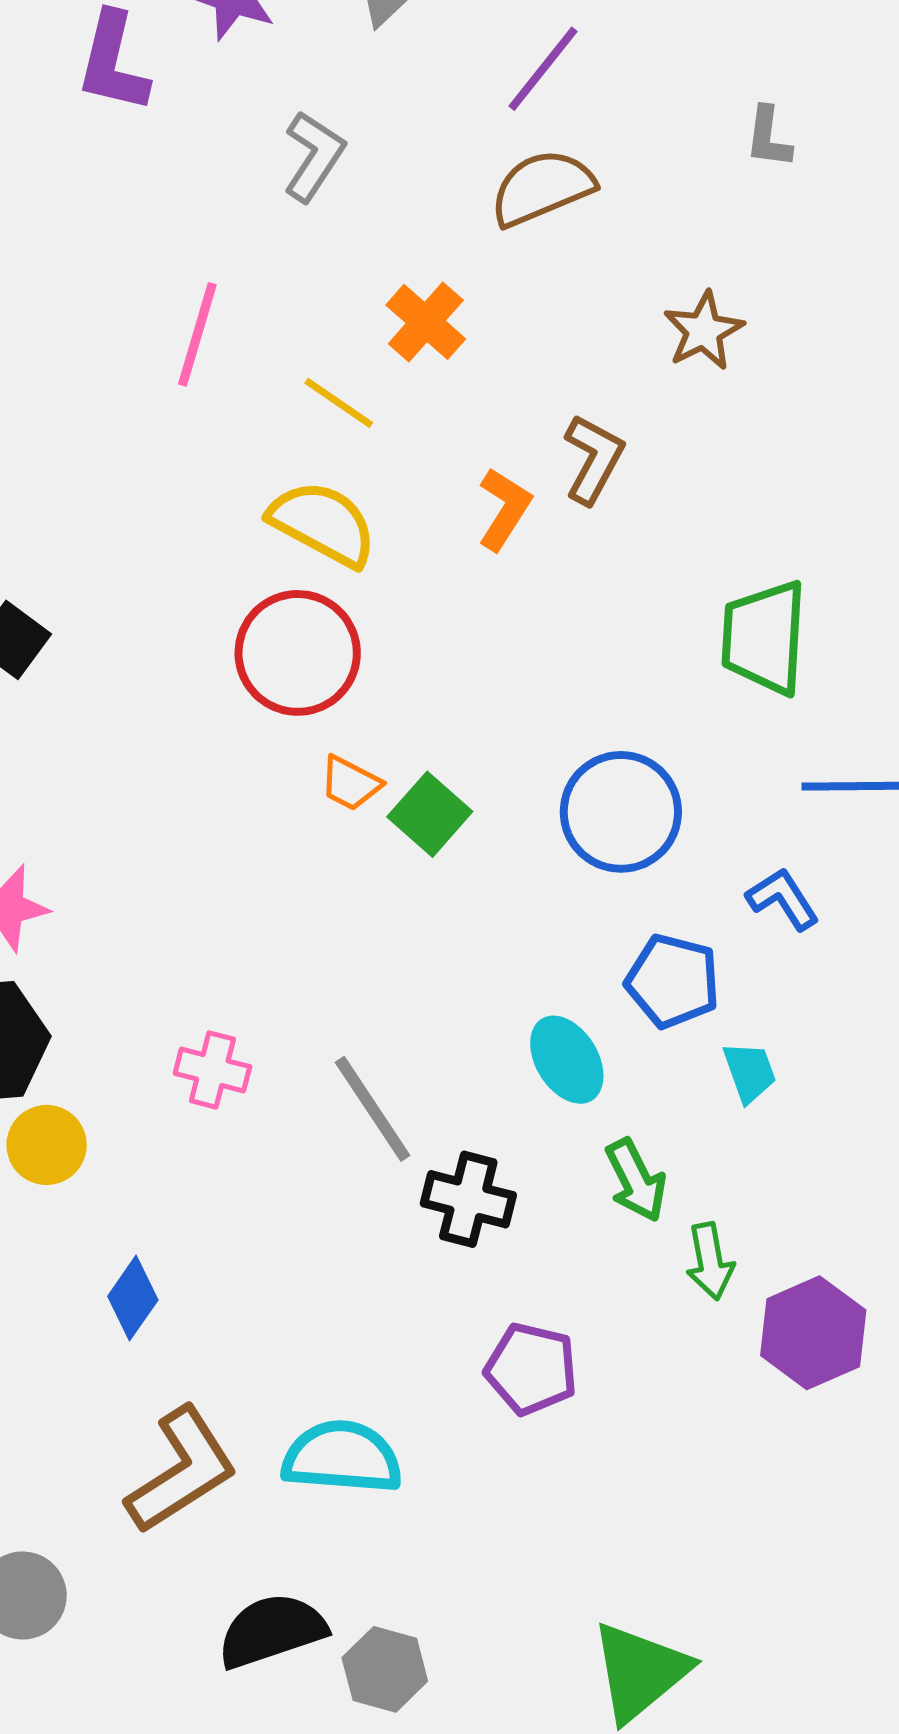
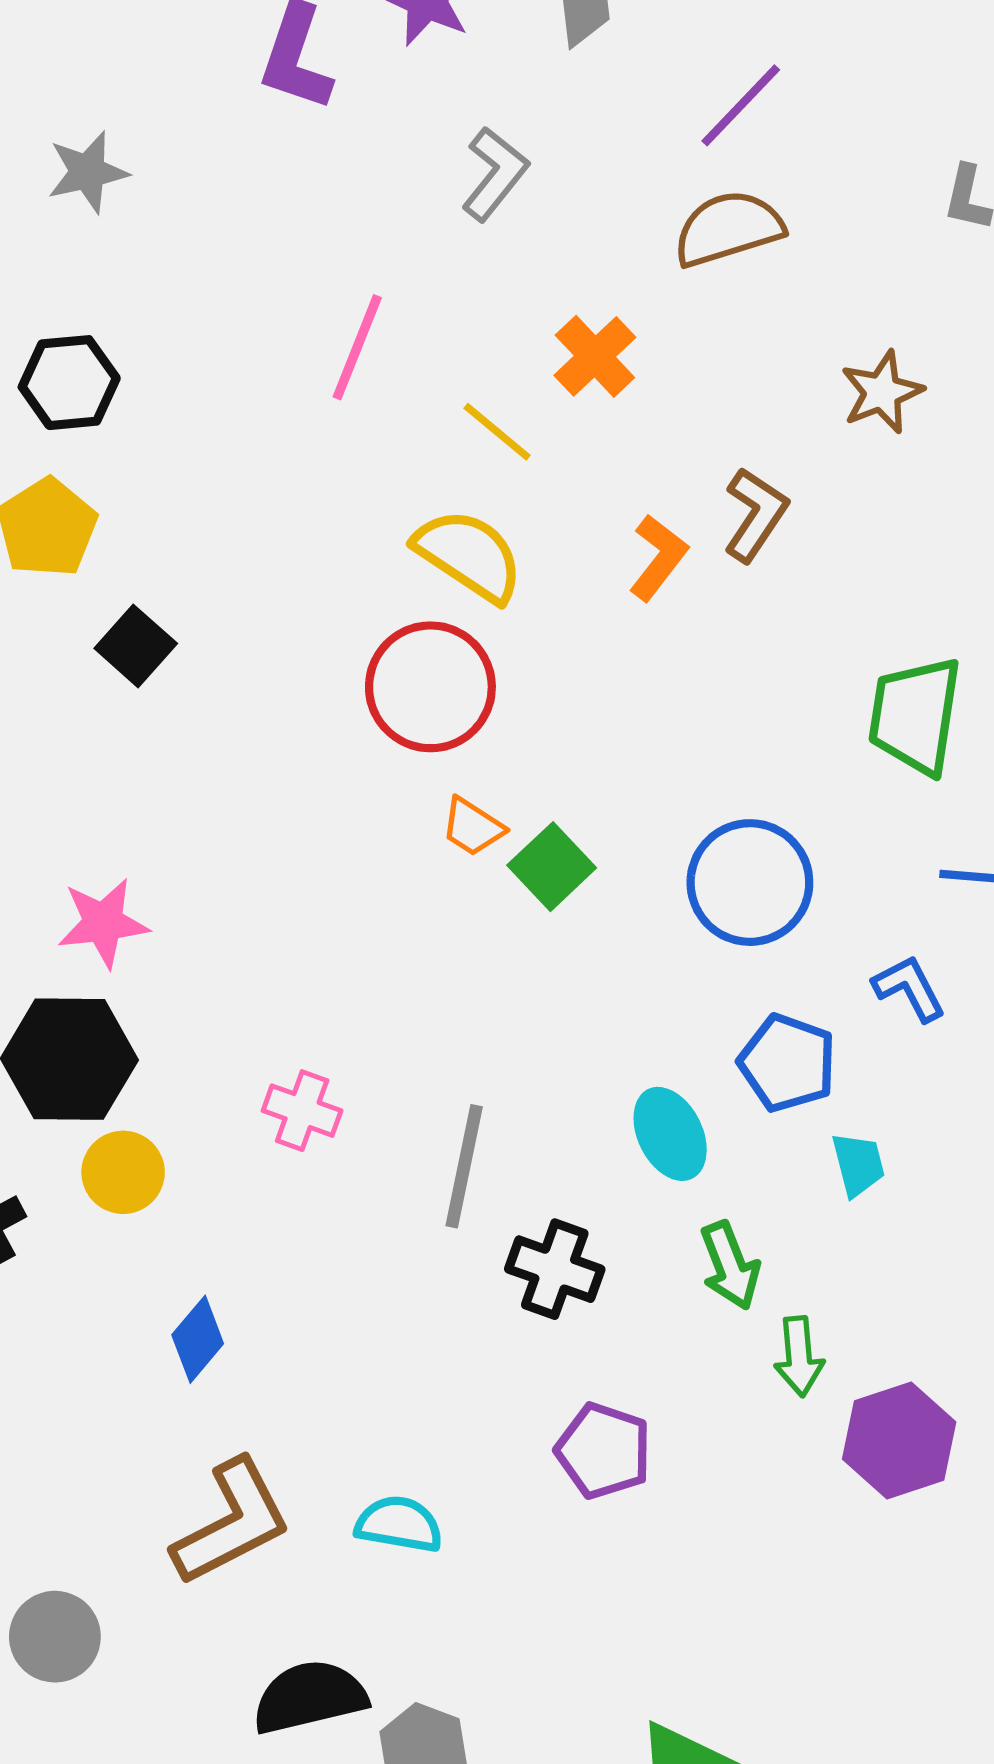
gray line: (373, 1109) -> (464, 1166), turned 40
cyan semicircle: (342, 1457) -> (399, 1524), size x0.7

